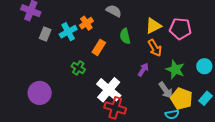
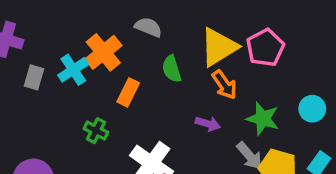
orange cross: (86, 23) -> (103, 52), size x1.5
yellow triangle: (153, 26) -> (219, 47), size x1.4
pink pentagon: (180, 29) -> (265, 48), turned -30
purple arrow: (143, 70) -> (208, 124), turned 80

